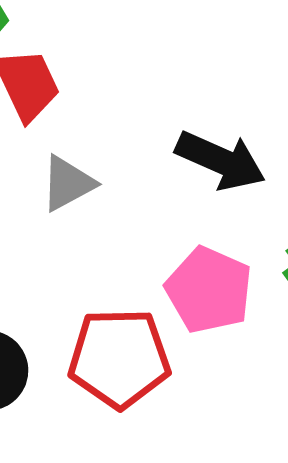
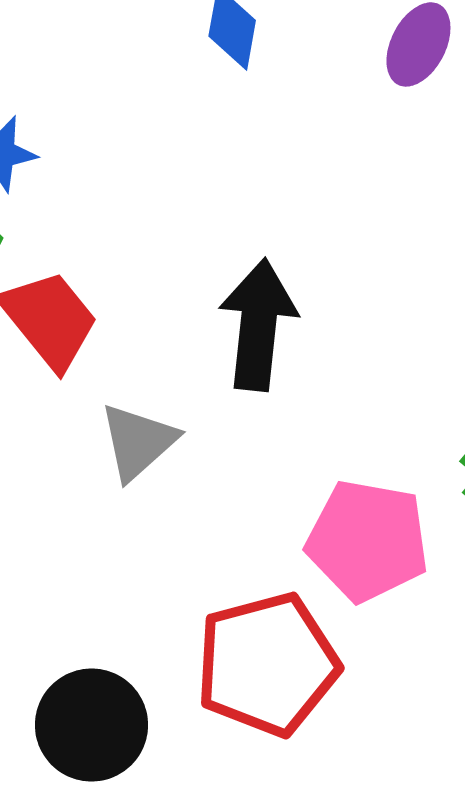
black arrow: (221, 160) -> (258, 325), moved, turned -94

